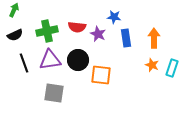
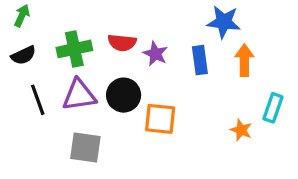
blue star: (114, 17) -> (224, 22), moved, size x1.5
orange star: (152, 65) -> (241, 130), moved

